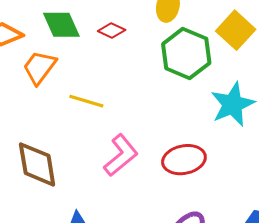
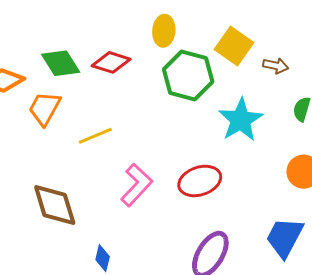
red diamond: (112, 30) -> (111, 62), size x1.4
yellow line: (86, 101) -> (95, 136), turned -32

